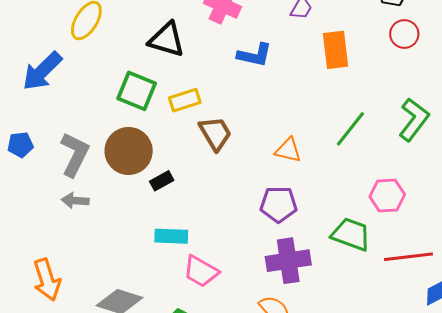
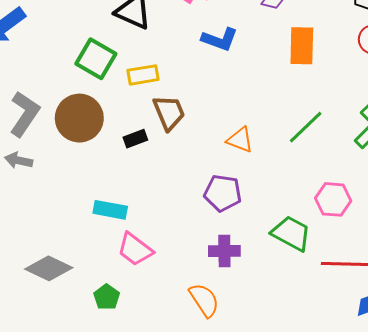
black rectangle: (162, 181) -> (135, 139), moved
purple cross: (288, 261) -> (224, 251), size x0.7

